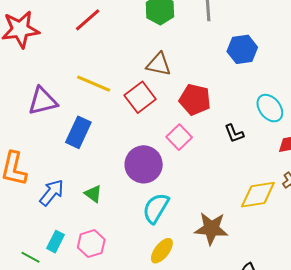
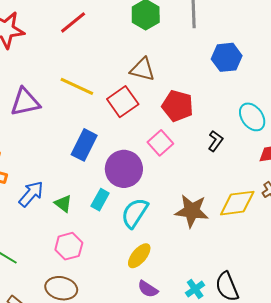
blue rectangle: (78, 132) -> (84, 145), moved
black L-shape: (234, 133) -> (215, 141), turned -125
green triangle: (93, 194) -> (63, 204), moved
brown star: (211, 229) -> (192, 211), moved
cyan rectangle: (56, 242) -> (100, 200), moved

